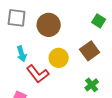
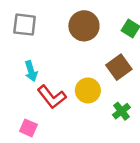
brown circle: (49, 25) -> (84, 26), moved
yellow circle: (59, 58) -> (88, 90), moved

